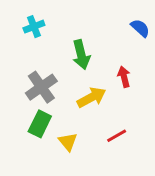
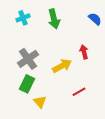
green arrow: (81, 55) -> (54, 19), moved
yellow triangle: (68, 142) -> (40, 102), moved

